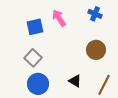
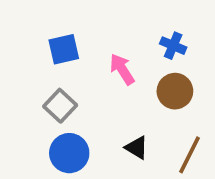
blue cross: (95, 14) -> (173, 46), moved
pink arrow: (59, 18) -> (122, 69), moved

